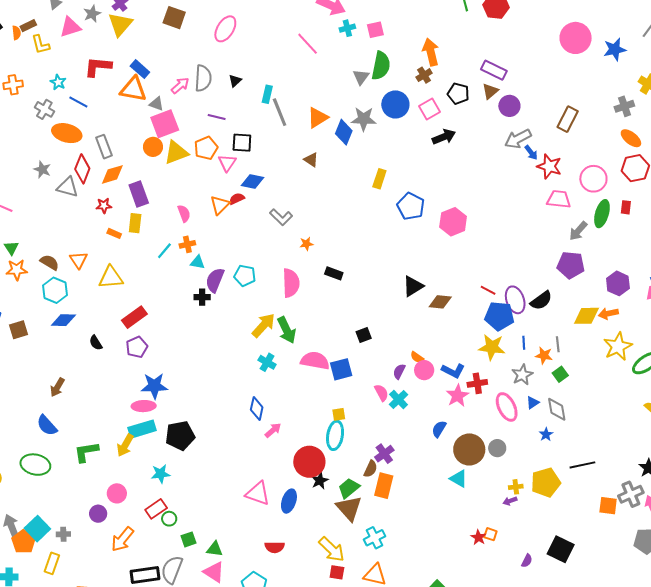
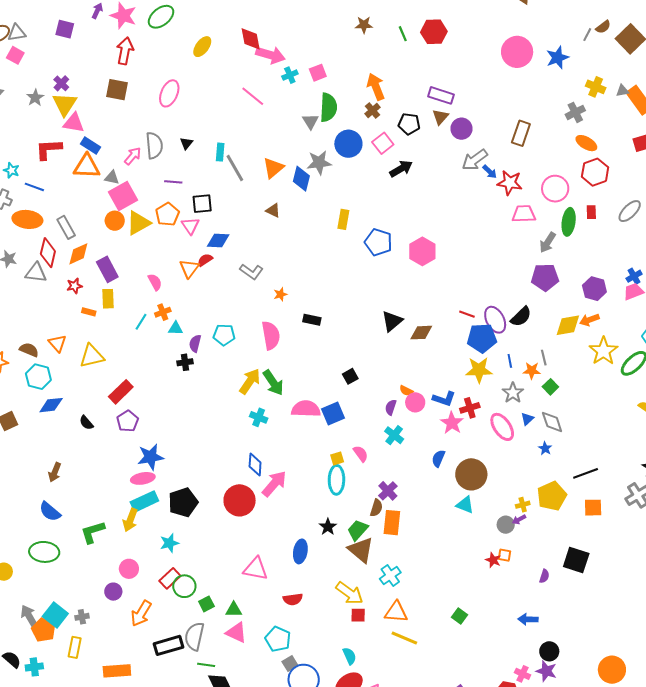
pink triangle: (70, 27) -> (74, 123), moved, turned 35
purple semicircle: (215, 280) -> (195, 343), size x0.7
pink semicircle: (381, 393) -> (361, 454), moved
pink arrow: (273, 430) -> (274, 484), size x1.6
gray circle: (497, 448) -> (506, 525), moved
red circle: (309, 462) -> (240, 500), moved
pink triangle: (258, 493) -> (256, 569), moved
orange square: (608, 506) -> (593, 508), moved
green circle: (169, 519) -> (184, 586), size x1.5

